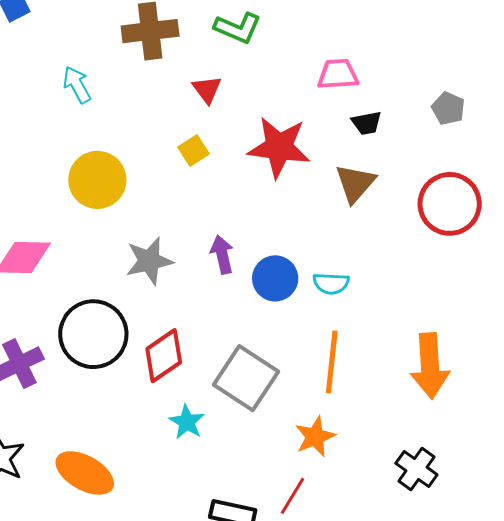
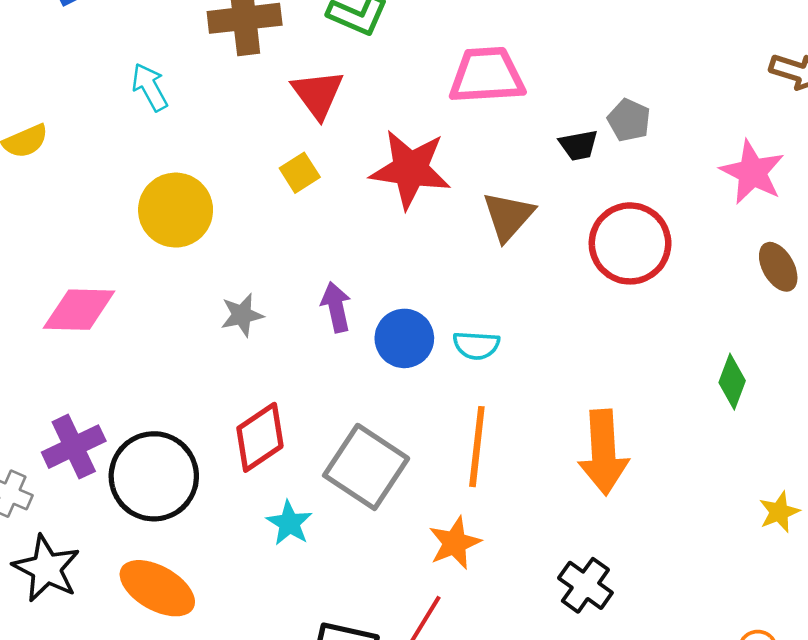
pink trapezoid: (338, 74) -> (487, 75), size x1.4
red triangle: (207, 89) -> (318, 94), size x1.4
black trapezoid: (367, 123) -> (579, 145), moved
gray star: (149, 261) -> (242, 315), size x0.7
black circle: (93, 334) -> (154, 476), moved

